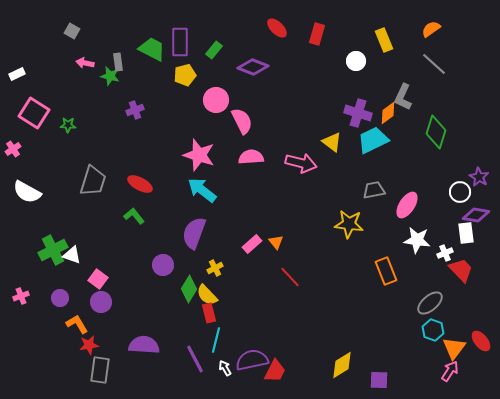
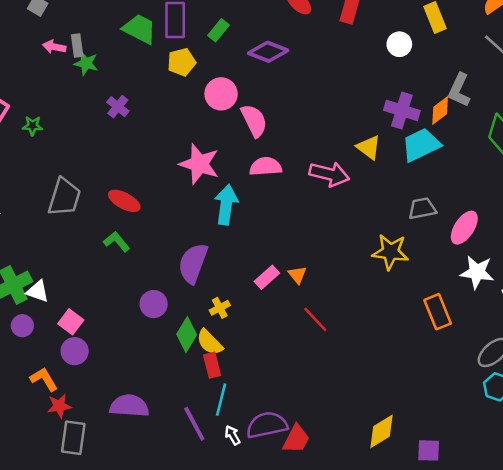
gray rectangle: (118, 62) -> (77, 45), moved
purple cross: (135, 110) -> (118, 107), turned -30
cyan arrow: (202, 190) -> (226, 205), moved, turned 60
purple circle: (60, 298) -> (22, 326), moved

